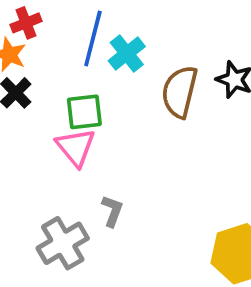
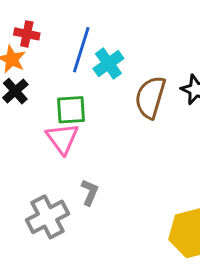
red cross: (26, 23) -> (27, 34), turned 30

